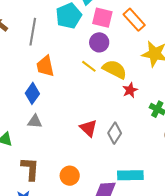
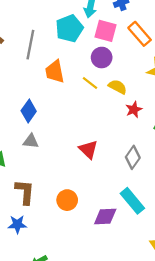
orange trapezoid: (45, 66) -> (55, 72), moved
yellow semicircle: (115, 69) -> (118, 87), size x0.7
gray diamond: (115, 133) -> (133, 157), moved
cyan rectangle: (130, 175) -> (132, 201), turned 50

